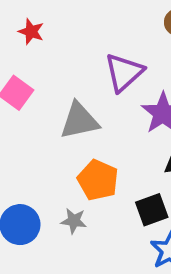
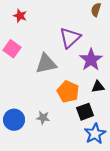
orange pentagon: (98, 180) -> (68, 92), moved

